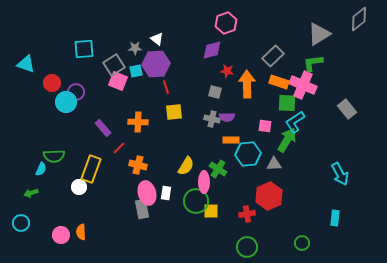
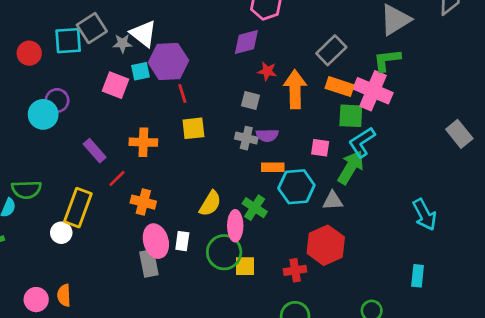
white triangle: (157, 39) -> (143, 34), moved, size x1.5
gray star: (135, 48) -> (122, 43), moved
gray square: (114, 65) -> (92, 28), moved
red circle: (52, 83) -> (29, 53), moved
gray rectangle: (347, 109) -> (459, 134), moved

